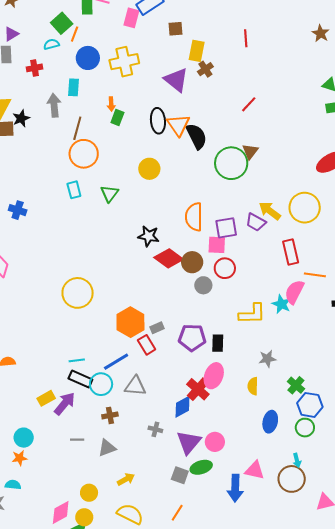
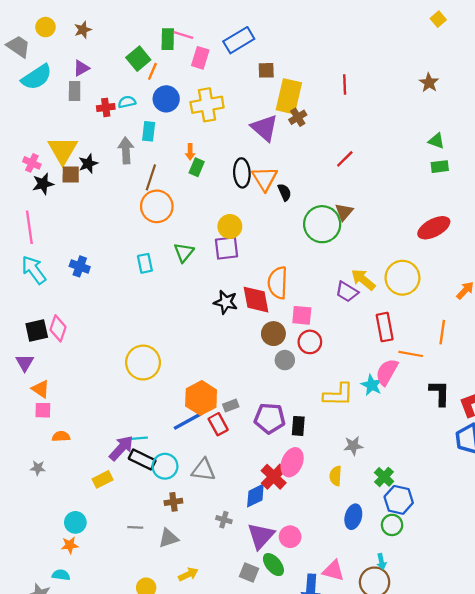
pink rectangle: (131, 18) -> (200, 58), moved
cyan semicircle: (51, 44) -> (127, 102), moved
yellow rectangle: (197, 51) -> (289, 96), size x1.4
black semicircle: (197, 136) -> (285, 192), size x0.6
cyan rectangle: (74, 190) -> (145, 263), moved
purple square: (226, 228) -> (226, 248), moved
red diamond: (169, 258) -> (256, 300), moved, turned 40
blue line: (116, 362) -> (188, 421), moved
purple arrow: (65, 404) -> (121, 448), moved
green ellipse: (201, 467) -> (273, 565), turned 65

